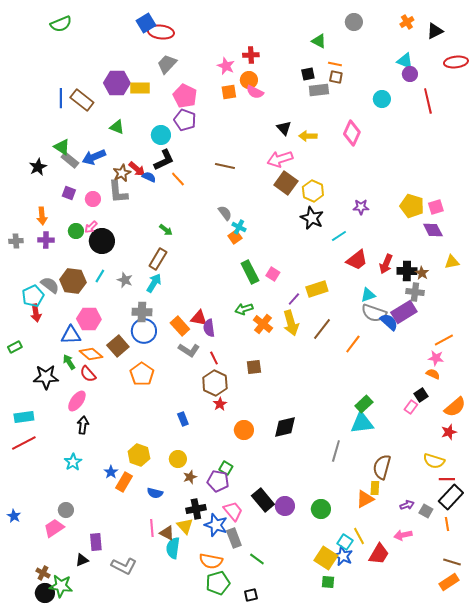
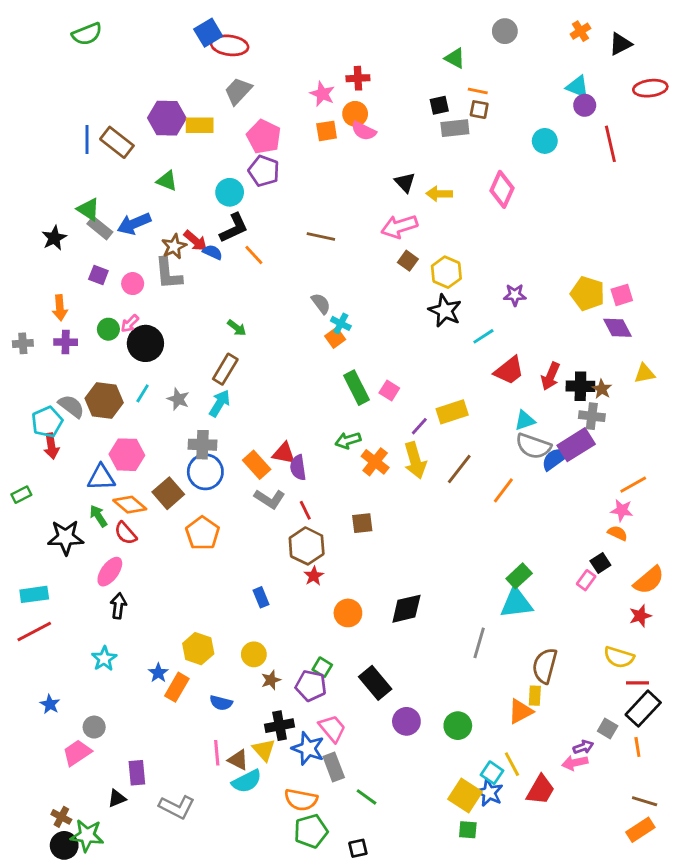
brown square: (286, 183) -> (408, 261), size x0.6
blue semicircle: (389, 322) -> (555, 459), turned -78
black rectangle: (263, 500) -> (375, 683), moved
purple arrow: (407, 505) -> (583, 747), moved
blue star: (14, 516) -> (50, 704), moved
cyan semicircle: (173, 548) -> (247, 781), turned -125

